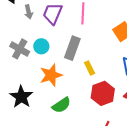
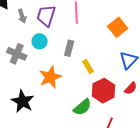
cyan circle: (41, 46) -> (40, 41), moved
gray rectangle: (72, 48) -> (69, 48), size x0.7
green semicircle: (61, 105) -> (82, 107), moved

